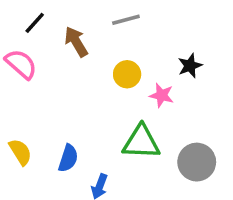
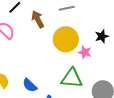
yellow circle: (127, 74) -> (66, 39), size x1.6
blue semicircle: (68, 158) -> (30, 85), turned 112

